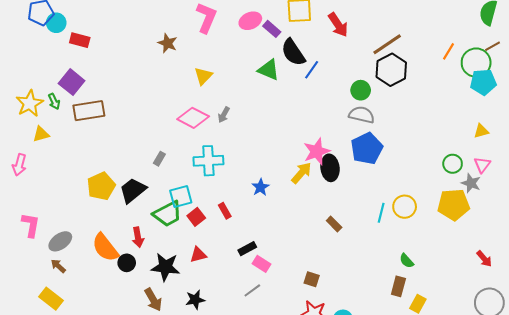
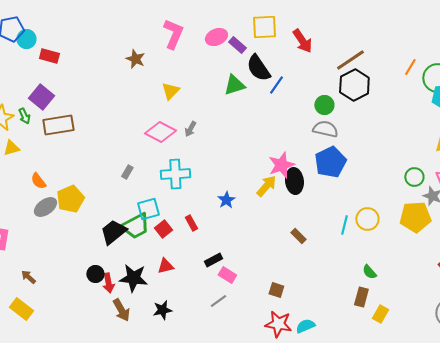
green triangle: (269, 70) -> (234, 85), turned -40
black trapezoid: (133, 190) -> (113, 232), moved
red arrow: (138, 237) -> (108, 283), moved
gray ellipse: (60, 241) -> (45, 207), moved
orange semicircle: (105, 248) -> (38, 181), moved, size x0.6

